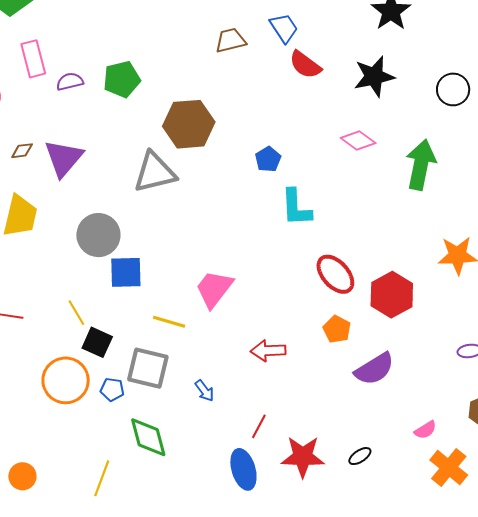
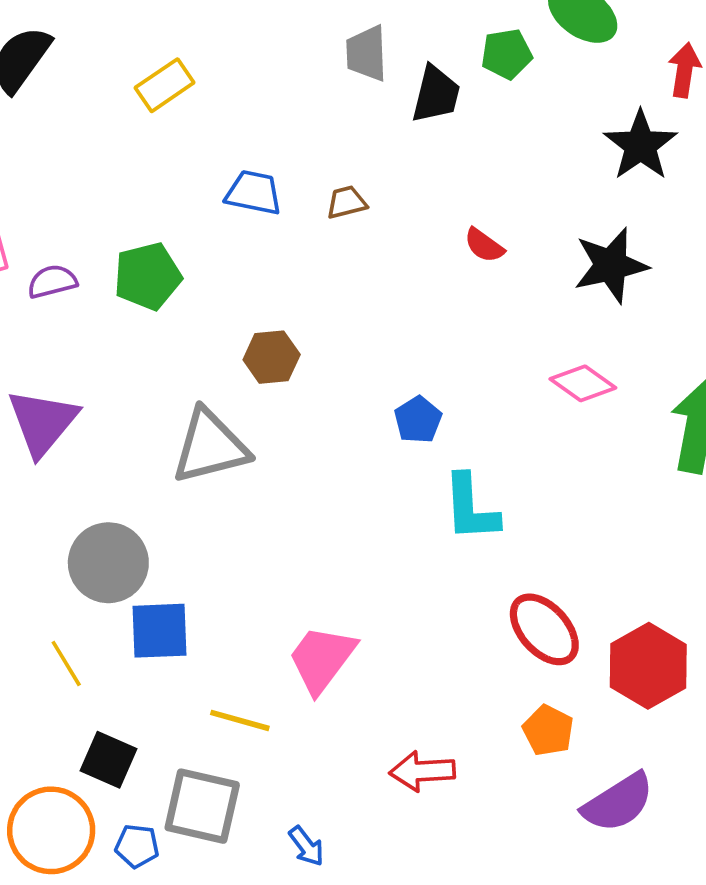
blue trapezoid: (284, 28) -> (254, 193), moved, turned -44
brown trapezoid: (231, 40) -> (346, 202), size x0.7
red semicircle: (305, 65) -> (484, 245), size x0.7
brown hexagon: (189, 124) -> (272, 357), size x0.6
yellow line: (76, 313) -> (66, 664), moved

